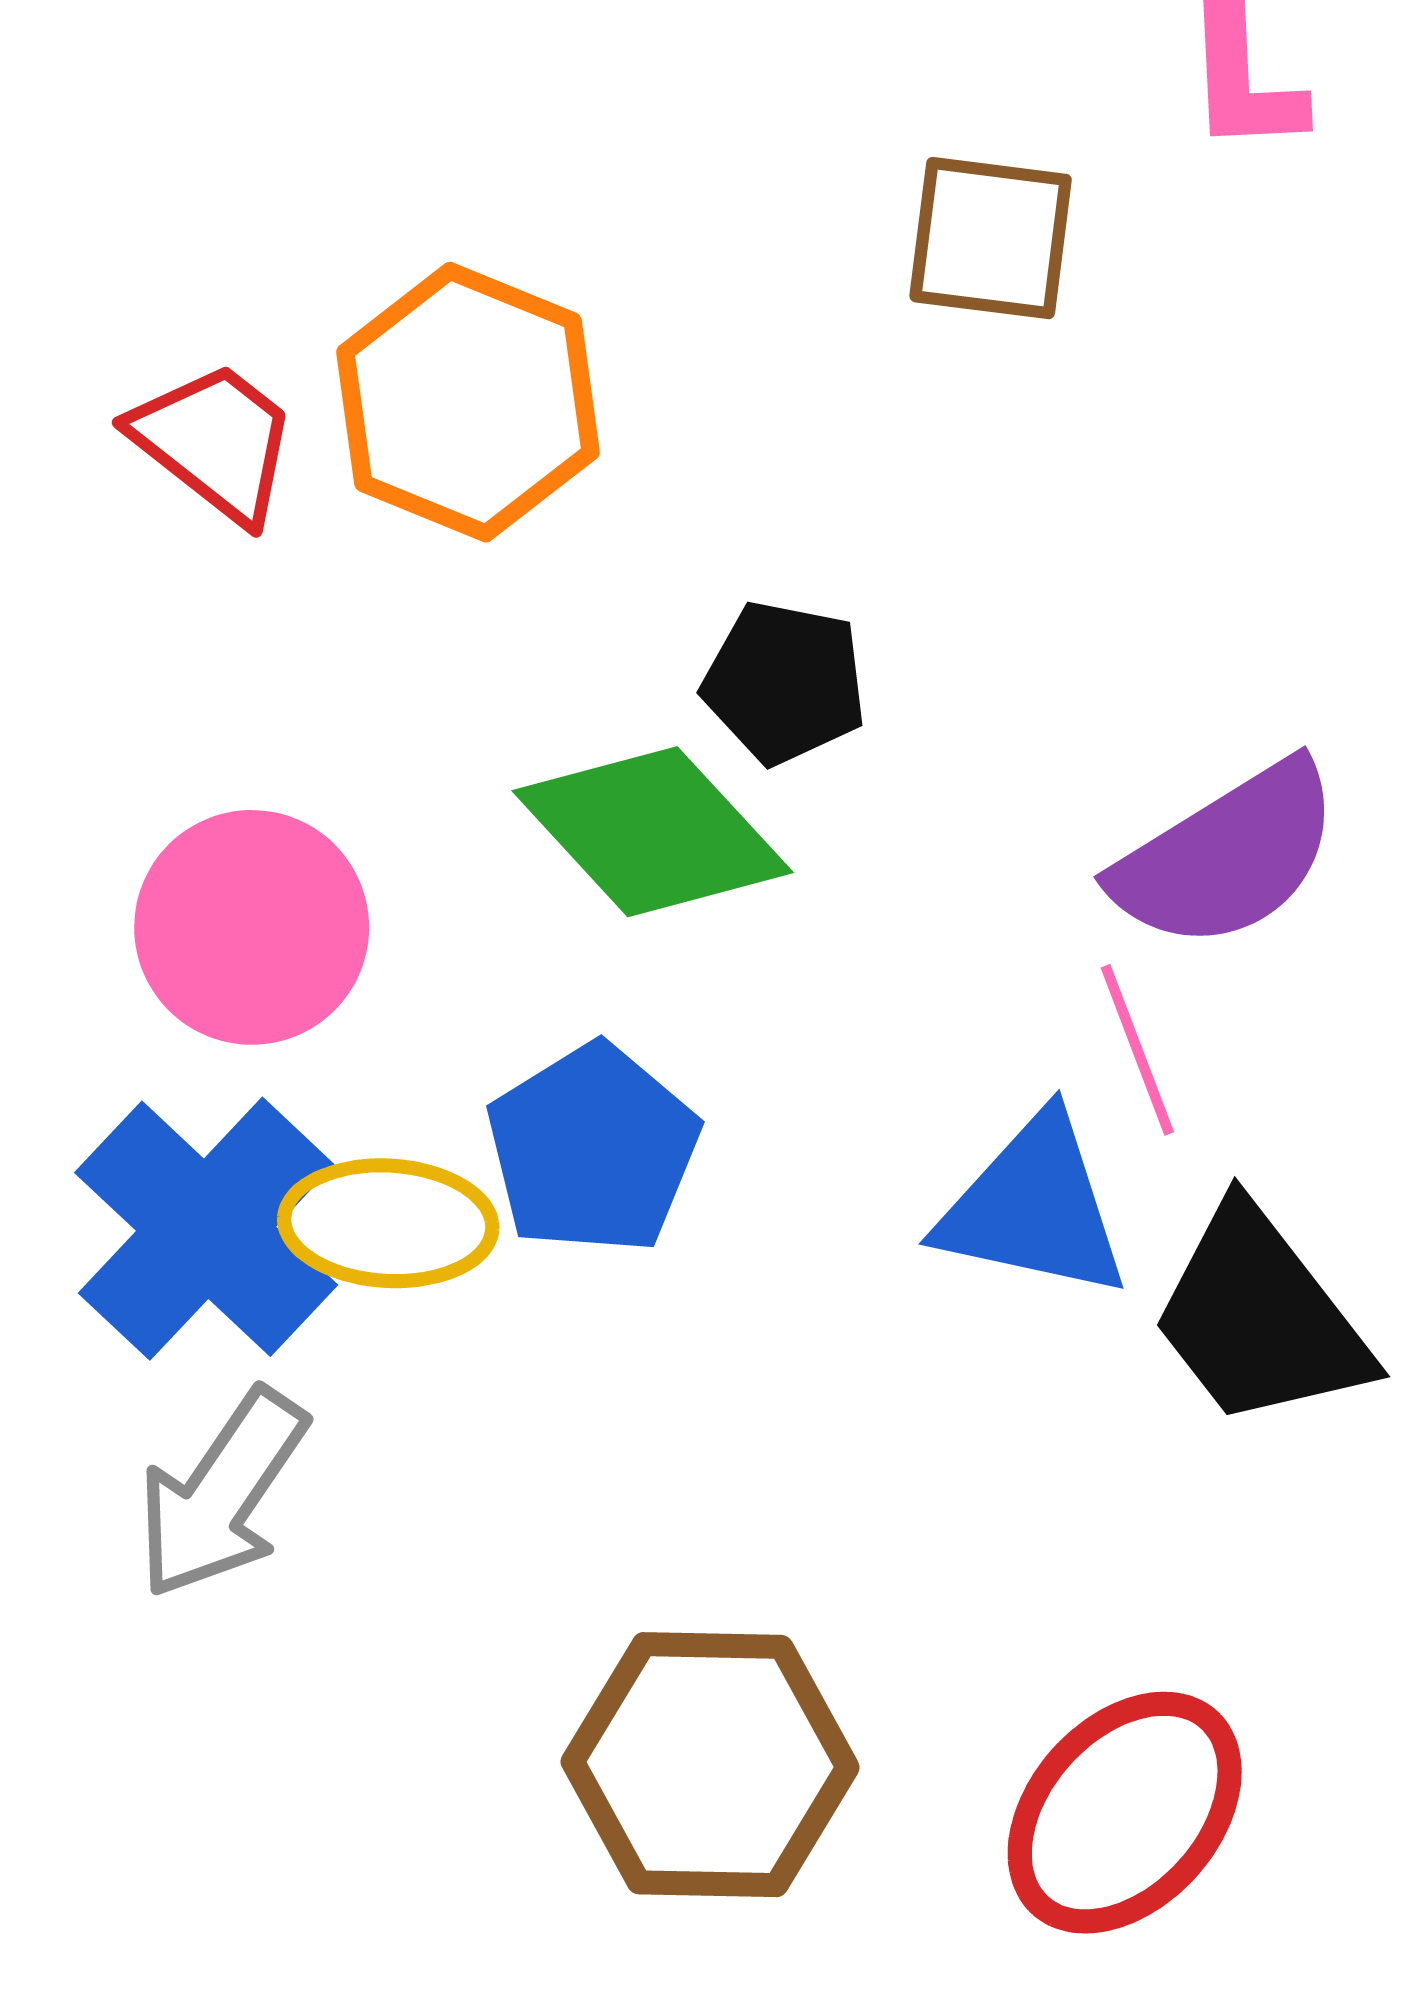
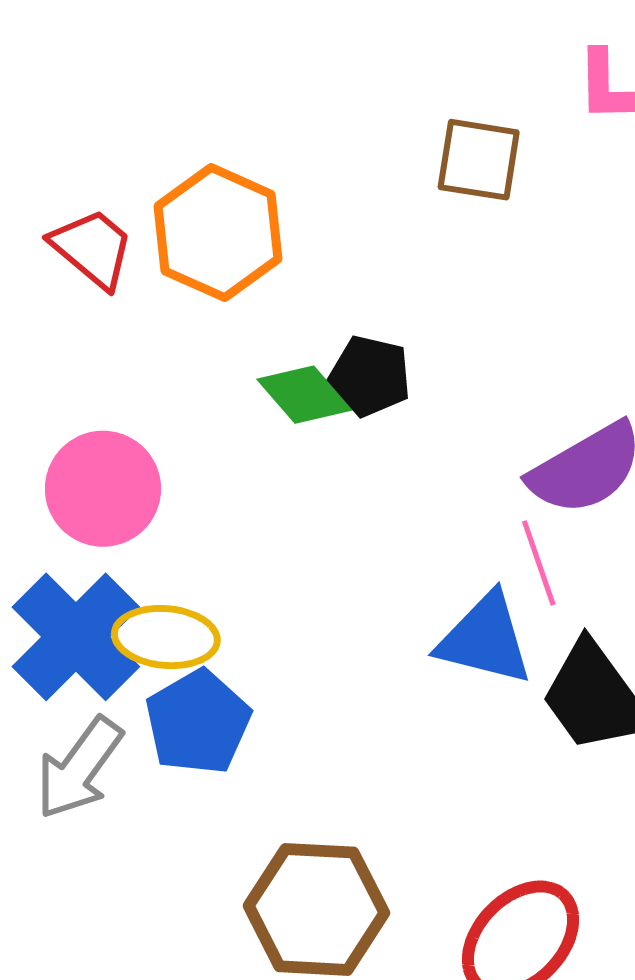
green diamond: (653, 832) -> (304, 395), moved, size x0.7
blue pentagon: (593, 1149) -> (198, 722), moved

